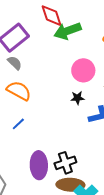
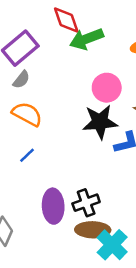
gray semicircle: (15, 63) -> (21, 80), turned 84
black star: (77, 98) -> (100, 122), size x2.0

